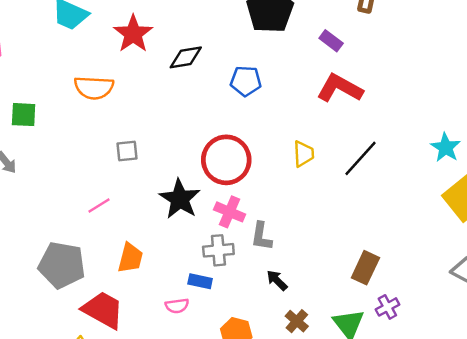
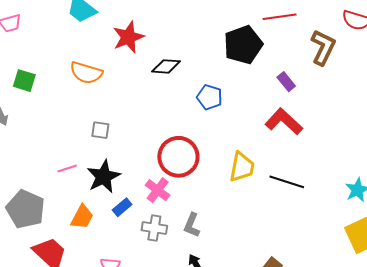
yellow trapezoid: (304, 154) -> (242, 167), size x1.4
black line: (361, 158) -> (287, 182), turned 52
black star: (180, 199) -> (104, 177), moved
pink cross: (230, 212) -> (158, 190), moved
blue rectangle: (200, 281) -> (122, 207), moved, turned -66

